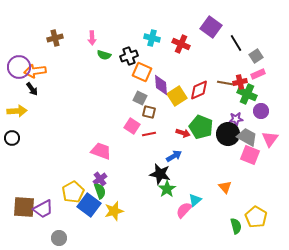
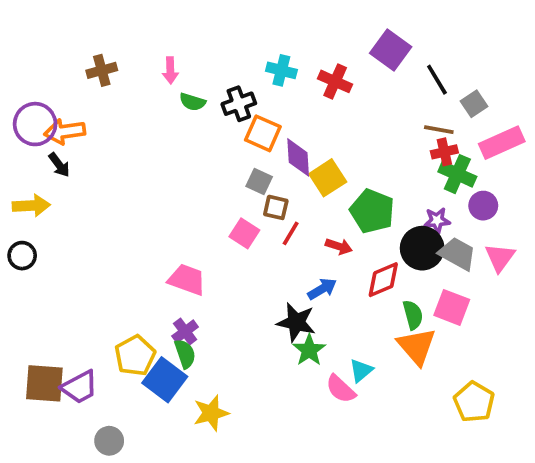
pink rectangle: (258, 74) -> (502, 143), moved, size x1.6
brown line: (225, 83) -> (439, 130), moved
red diamond: (199, 90) -> (383, 280), moved
green pentagon: (201, 127) -> (372, 211), moved
red line: (149, 134) -> (291, 233), moved, turned -48
pink square: (250, 155) -> (452, 307), moved
orange triangle: (225, 187) -> (417, 346), size x1.6
pink semicircle: (184, 210) -> (341, 389), turned -90
yellow star: (114, 211) -> (211, 413), moved
green semicircle: (236, 226) -> (413, 315), moved

